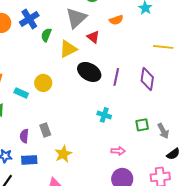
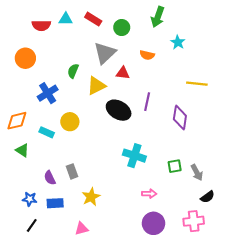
blue cross: (29, 19) -> (48, 93), moved
orange semicircle: (116, 20) -> (147, 55), turned 32
red triangle: (93, 37) -> (123, 73), turned -32
purple line: (116, 77) -> (147, 102), moved
cyan cross: (104, 115) -> (134, 156), size x1.5
purple semicircle: (24, 136) -> (50, 178), turned -32

